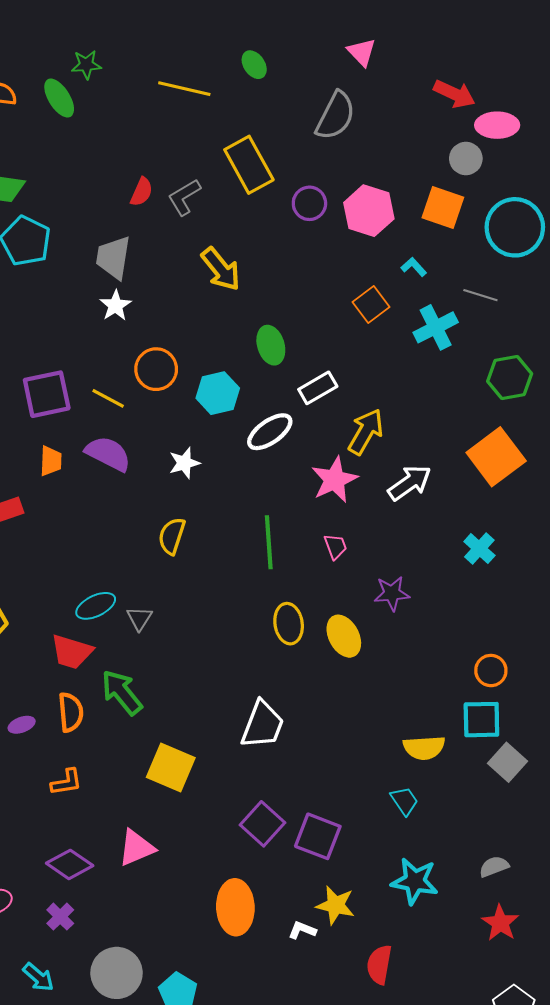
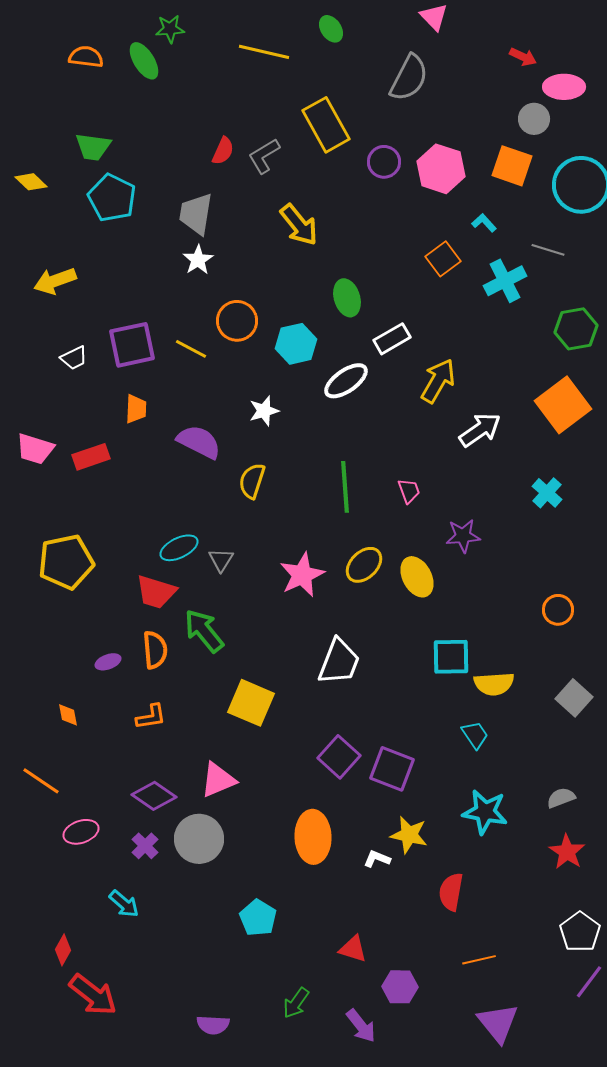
red arrow: (454, 94) -> (523, 57), size x0.7
purple semicircle: (108, 454) -> (199, 442), moved
pink star: (334, 480) -> (302, 575), moved
yellow ellipse: (289, 624) -> (364, 565), turned 54
cyan square: (481, 720) -> (451, 657), moved
gray circle: (117, 973) -> (199, 839), moved

